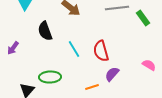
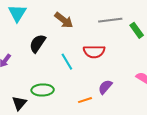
black semicircle: (45, 31) -> (38, 43), turned 54
red semicircle: (101, 51) -> (94, 52), moved, turned -75

